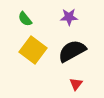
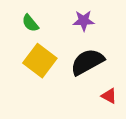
red triangle: (76, 84) -> (109, 96), moved, turned -40

